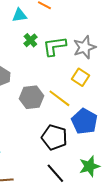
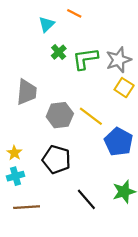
cyan triangle: (19, 15) -> (47, 24), turned -35
yellow square: (80, 77) -> (124, 88), moved
black pentagon: (54, 137) -> (56, 160), moved

